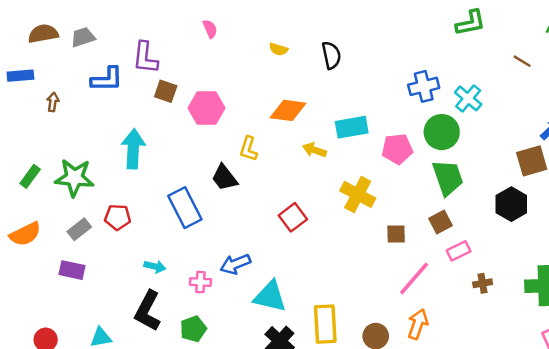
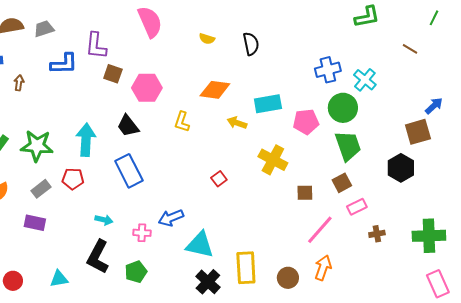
pink semicircle: (210, 29) -> (150, 22), size x2.0
cyan arrow: (133, 149) -> (86, 140), moved
black trapezoid: (224, 178) -> (128, 126), moved
red square: (293, 217) -> (219, 179), size x0.7

